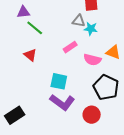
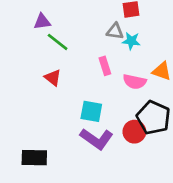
pink rectangle: (70, 47) -> (105, 66), turned -72
black rectangle: (15, 115) -> (34, 158), turned 36
red circle: (92, 115) -> (134, 132), moved

